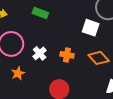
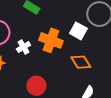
orange cross: (67, 55) -> (51, 40), moved, size x1.6

